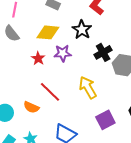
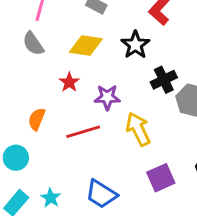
purple star: (63, 53) -> (107, 97), moved
red line: (50, 92) -> (83, 132), turned -65
orange semicircle: (31, 107) -> (37, 119), moved, turned 84

